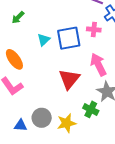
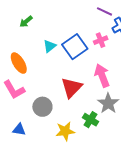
pink cross: (94, 29) -> (101, 40), turned -32
blue square: (69, 38) -> (75, 47), turned -30
gray circle: (42, 118) -> (42, 107), moved

